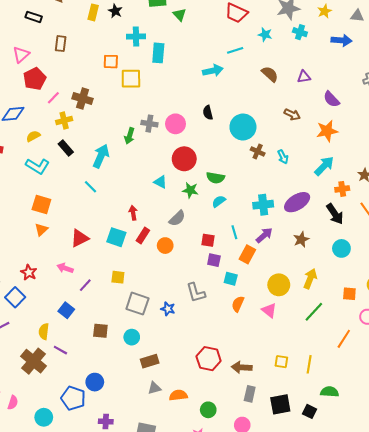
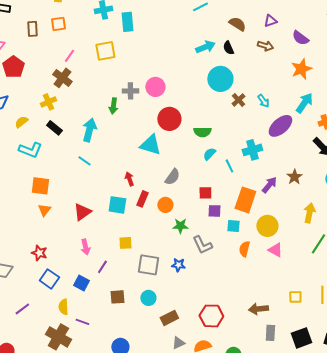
orange square: (111, 62) -> (58, 24), moved
cyan arrow: (213, 71) -> (205, 47), moved
pink line: (53, 98) -> (69, 56), moved
brown cross: (83, 99) -> (62, 78), turned 30
black semicircle: (208, 113) -> (228, 48), moved
brown arrow: (292, 114) -> (265, 46), moved
brown cross: (258, 151) -> (238, 100), turned 32
cyan triangle: (160, 182) -> (150, 145), size x1.6
green star: (190, 190) -> (180, 226), moved
purple ellipse: (297, 202) -> (280, 126), moved
cyan line: (234, 232) -> (229, 166), moved
purple arrow: (264, 235) -> (269, 185), moved
orange rectangle: (247, 254) -> (245, 200), size x1.4
pink arrow: (65, 268) -> (85, 247), moved, turned -112
purple line: (85, 285) -> (102, 267), moved
yellow circle: (279, 285) -> (267, 226), moved
blue square: (15, 297) -> (49, 279), moved
red hexagon: (209, 359) -> (211, 316), moved

